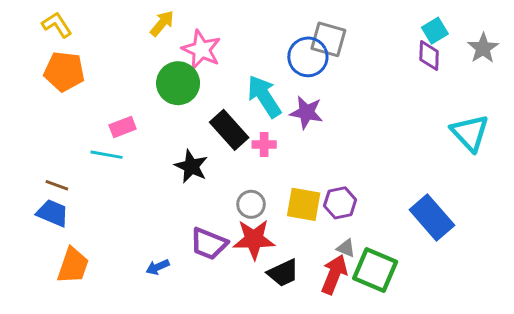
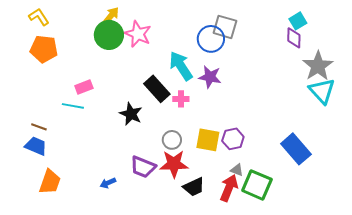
gray star: (483, 48) -> (318, 66), moved, size x1.4
green circle: (178, 83) -> (109, 35), moved

